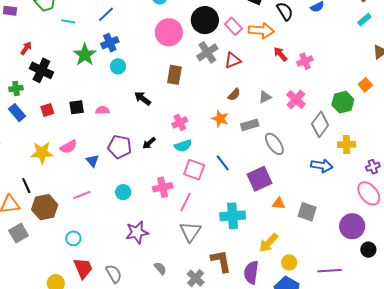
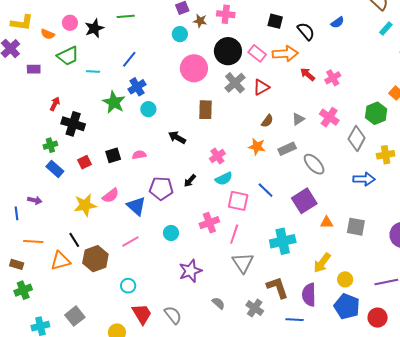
blue triangle: (92, 161) -> (136, 206), size x1.5
gray square: (19, 233) -> (75, 316), moved

